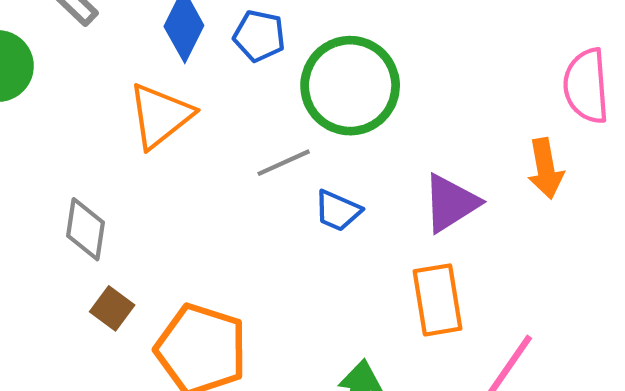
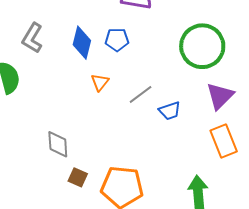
green circle: (350, 86) -> (202, 46), moved
orange triangle: (160, 116) -> (100, 82), moved, size x0.6
blue trapezoid: (338, 211) -> (170, 111), turned -30

